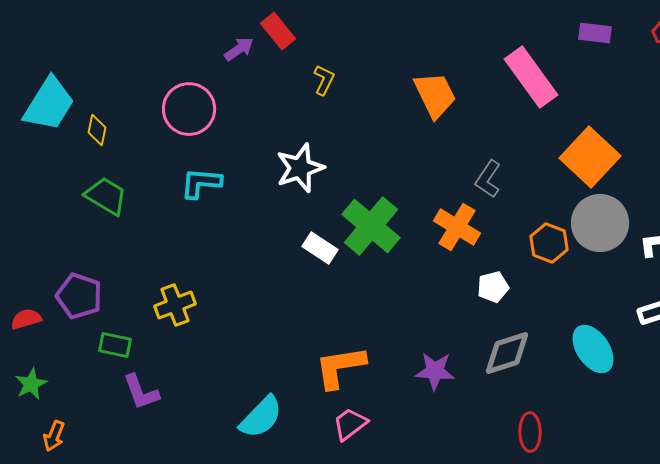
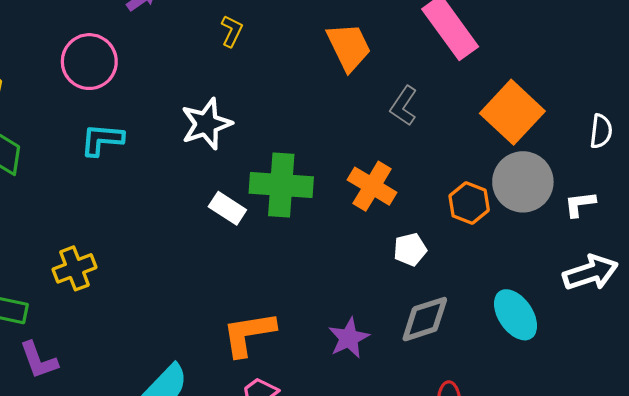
gray L-shape: (488, 179) -> (404, 106), moved
green cross: (371, 226) -> (281, 185), turned -36
purple star: (435, 371) -> (349, 338), turned -30

